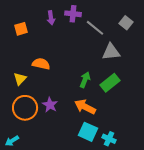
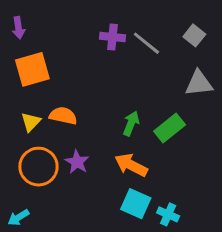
purple cross: (73, 14) -> (113, 37), moved
purple arrow: (51, 18) -> (18, 28), moved
orange square: (21, 29) -> (32, 69), moved, size x1.6
gray triangle: (111, 52) -> (199, 83), moved
orange semicircle: (41, 64) -> (63, 116), moved

